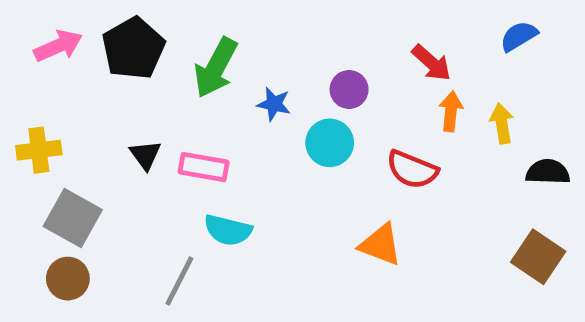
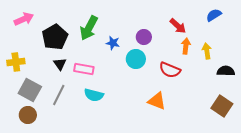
black pentagon: (133, 48) -> (55, 37), moved
gray line: (179, 281) -> (59, 95), moved

